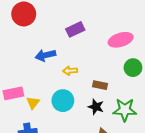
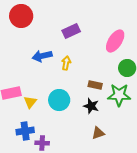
pink ellipse: (121, 40) -> (115, 41), turned -40
yellow arrow: (70, 71) -> (66, 63), moved, turned 104
green star: (125, 110) -> (119, 95), moved

